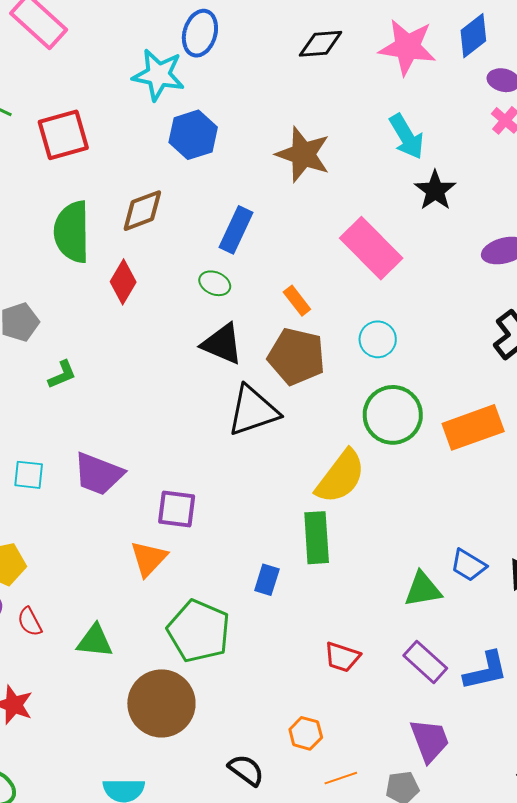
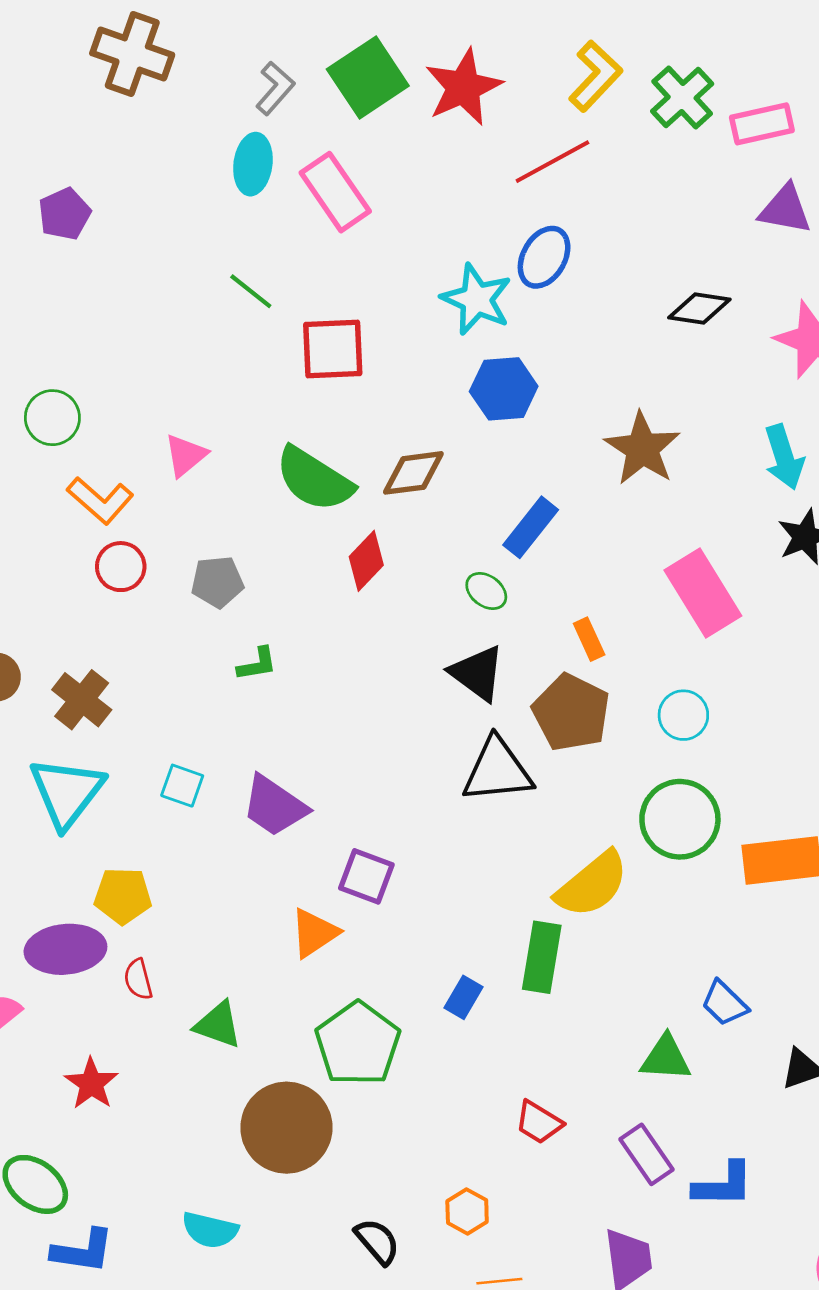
green semicircle: (72, 232) -> (314, 479), turned -70
blue trapezoid: (468, 565) -> (725, 1003), moved

